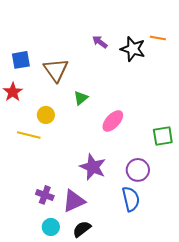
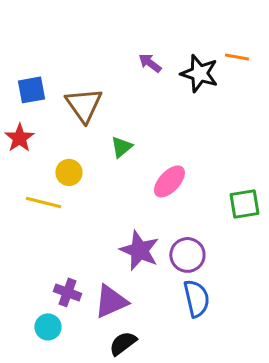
purple circle: (138, 170) -> (187, 255), moved
cyan circle: (51, 227) -> (48, 327), moved

